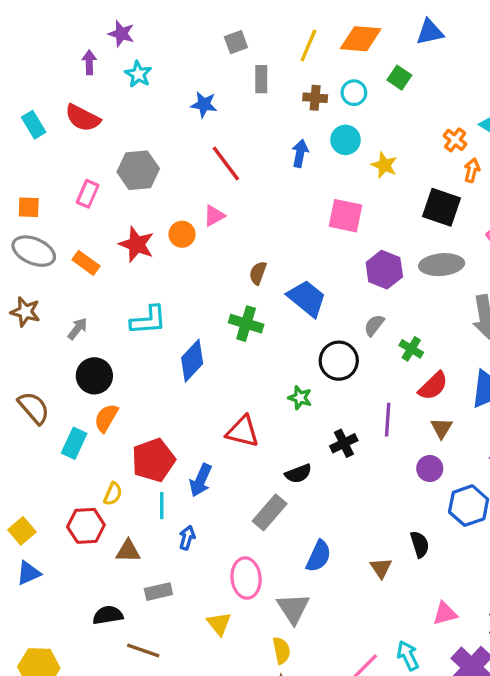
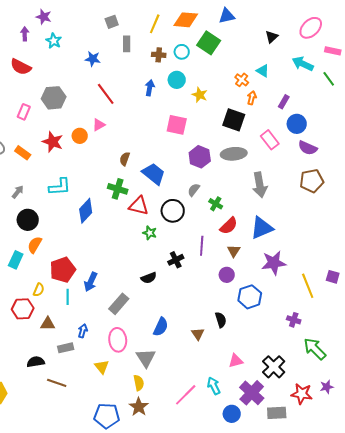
green square: (399, 78) -> (209, 43), size x1.6
red triangle: (243, 431) -> (139, 206), moved
gray rectangle: (270, 512) -> (119, 304), moved
blue arrow: (187, 538) -> (83, 331), moved

